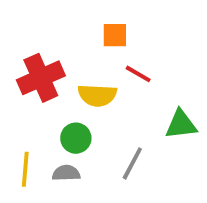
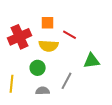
orange square: (115, 35) -> (48, 23), moved
gray semicircle: (66, 173) -> (43, 91), moved

